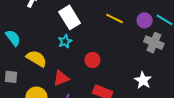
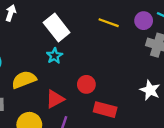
yellow semicircle: (36, 59) -> (24, 80), turned -45
red circle: (92, 60) -> (86, 84), moved

